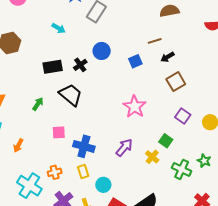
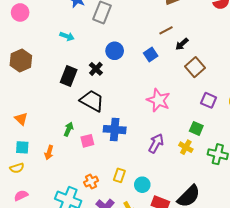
black rectangle: (53, 67) -> (69, 76), turned -48
green arrow: (38, 104) -> (69, 129), moved
orange arrow: (18, 145) -> (49, 152), moved
blue cross: (84, 146) -> (115, 130), moved
yellow rectangle: (83, 172) -> (119, 175), turned 48

